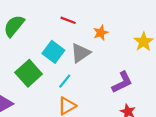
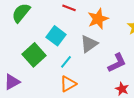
orange star: (101, 33) -> (98, 19), size x1.5
gray triangle: (80, 53) -> (89, 44), moved

